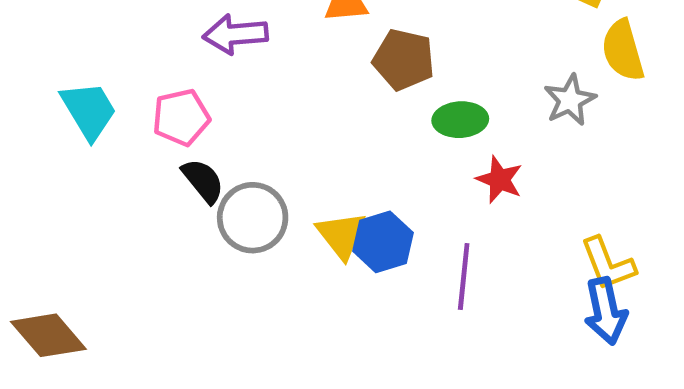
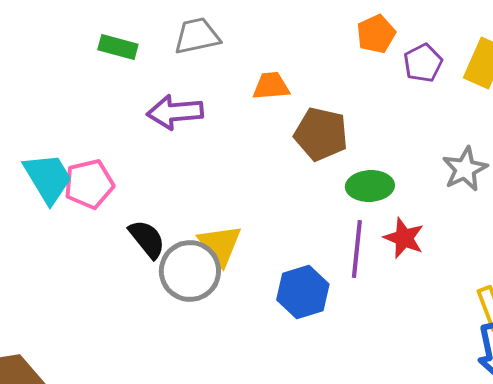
pink pentagon: (181, 117) -> (89, 184), moved
yellow triangle: (341, 235) -> (220, 245), moved
purple line: (464, 277) -> (357, 249), moved

